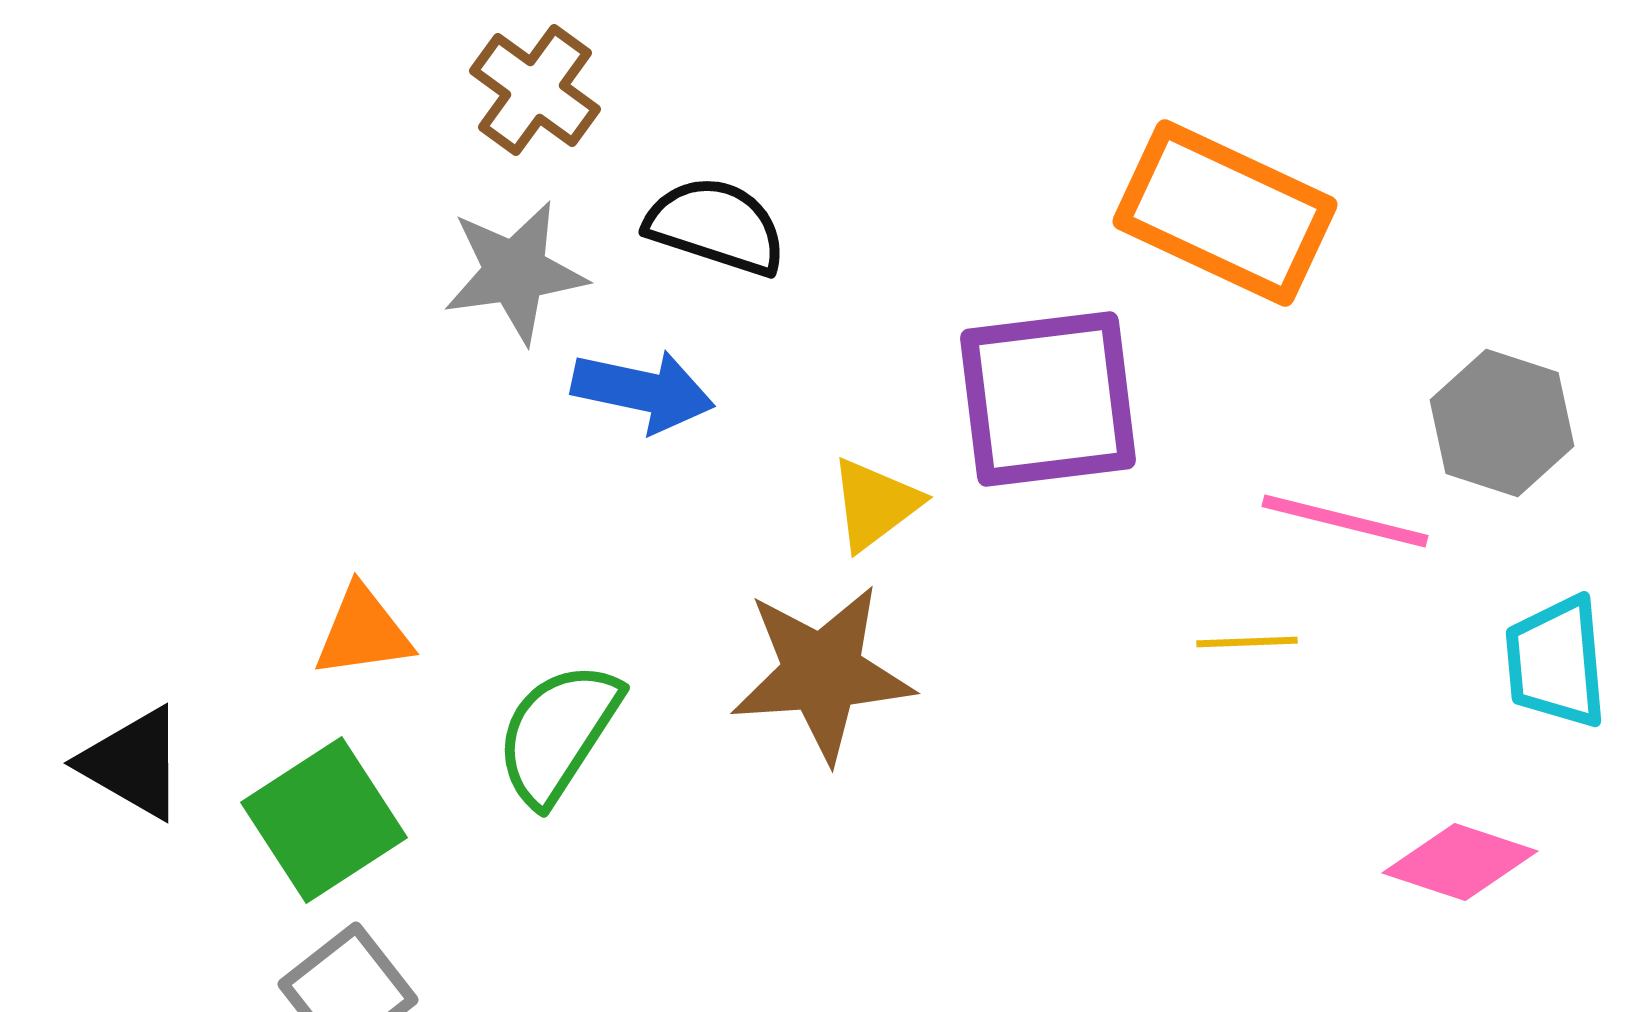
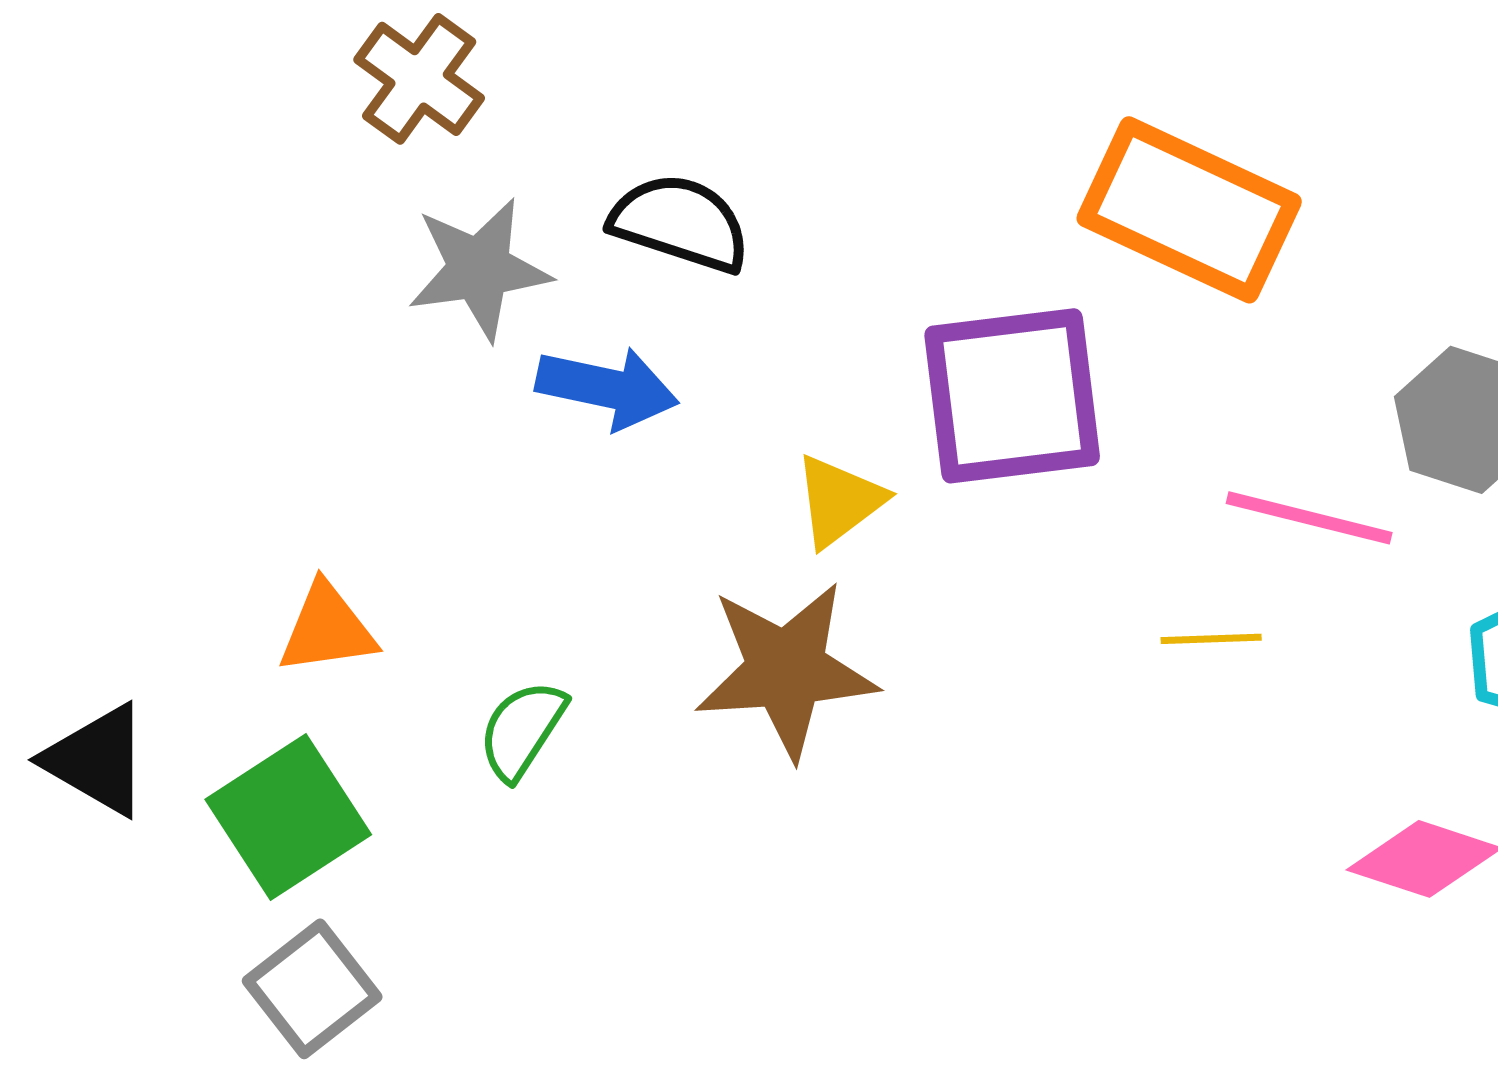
brown cross: (535, 90) -> (419, 79), moved
green semicircle: (558, 733) -> (522, 730), size x0.7

